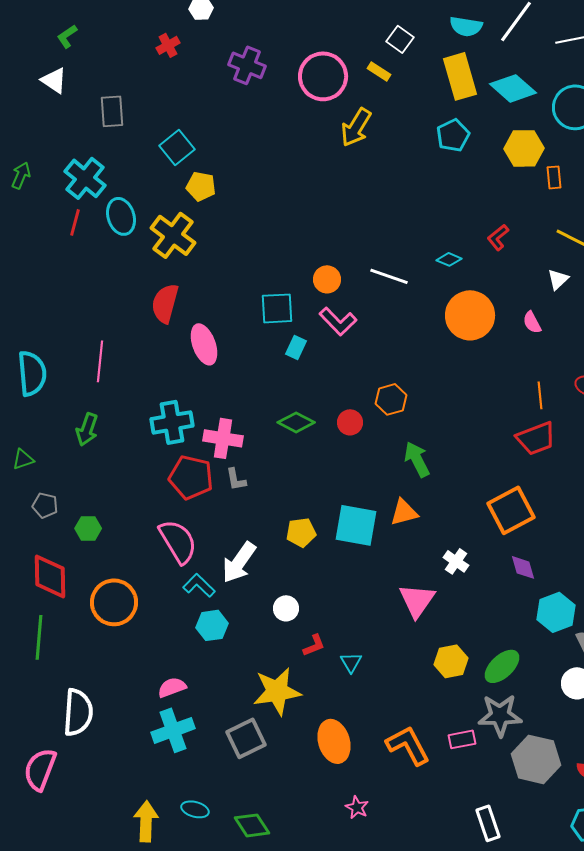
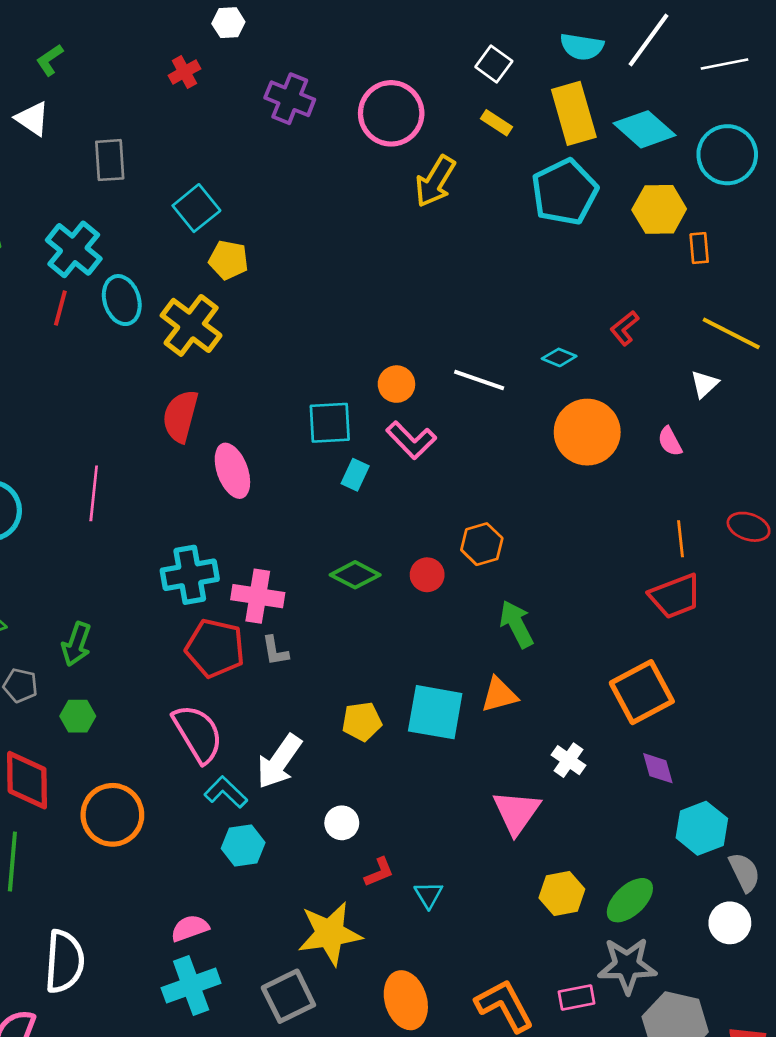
yellow rectangle: (379, 71) -> (496, 123), moved
cyan pentagon: (453, 135) -> (565, 192), size x1.5
green arrow: (87, 429) -> (76, 644), moved

